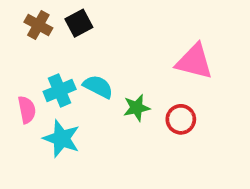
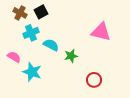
cyan cross: (60, 90) -> (31, 33), moved
pink semicircle: (27, 110) -> (14, 57), turned -48
red circle: (181, 119) -> (94, 80), moved

